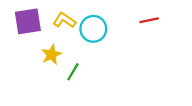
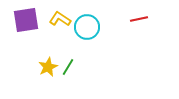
yellow star: (51, 55) -> (48, 67), moved

